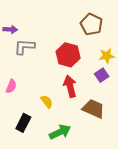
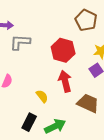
black rectangle: (23, 123) -> (29, 122), moved

